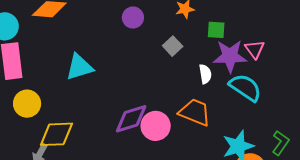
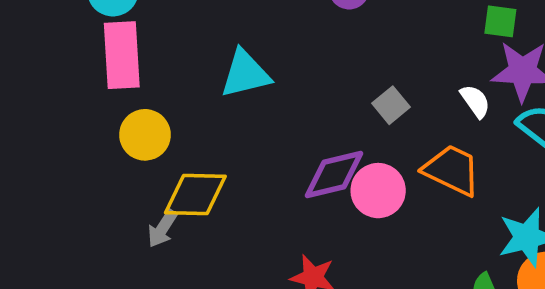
gray square: (173, 46) -> (391, 105), moved
white semicircle: (205, 74) -> (475, 101), turned -30

